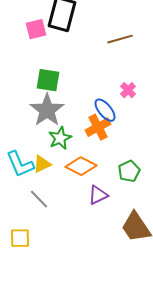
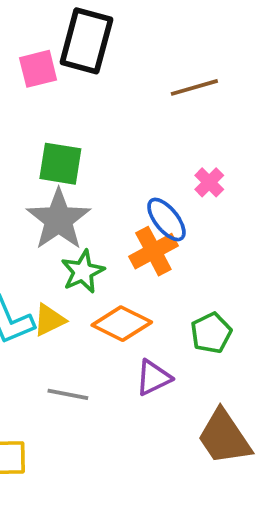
gray line: (39, 199) -> (68, 394), moved, turned -35

